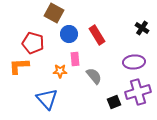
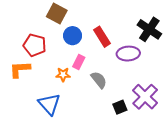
black cross: (142, 28) -> (149, 29), size x1.6
pink rectangle: (75, 59) -> (79, 62), turned 32
purple ellipse: (134, 62) -> (128, 54), moved
purple cross: (138, 92) -> (145, 97), turned -30

